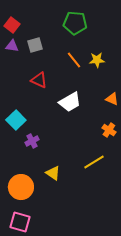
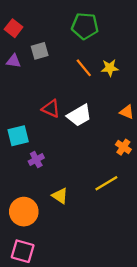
purple triangle: (12, 46) -> (14, 61), moved
red triangle: (39, 80) -> (51, 109), moved
cyan square: (16, 120) -> (18, 136), turned 30

